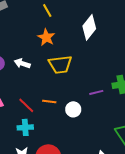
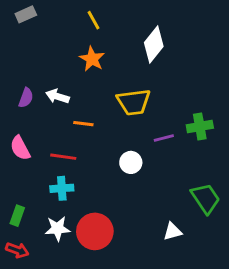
yellow trapezoid: (60, 64) -> (134, 102), moved
orange line: (49, 101) -> (83, 124), moved
red line: (26, 105) -> (63, 157), turned -36

